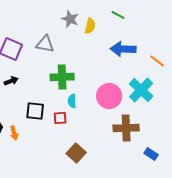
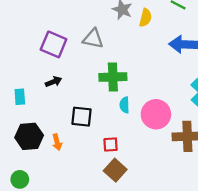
pink circle: (109, 96) -> (156, 114), moved
red square: (60, 118) -> (111, 145), moved
brown square: (76, 153) -> (115, 170), moved

